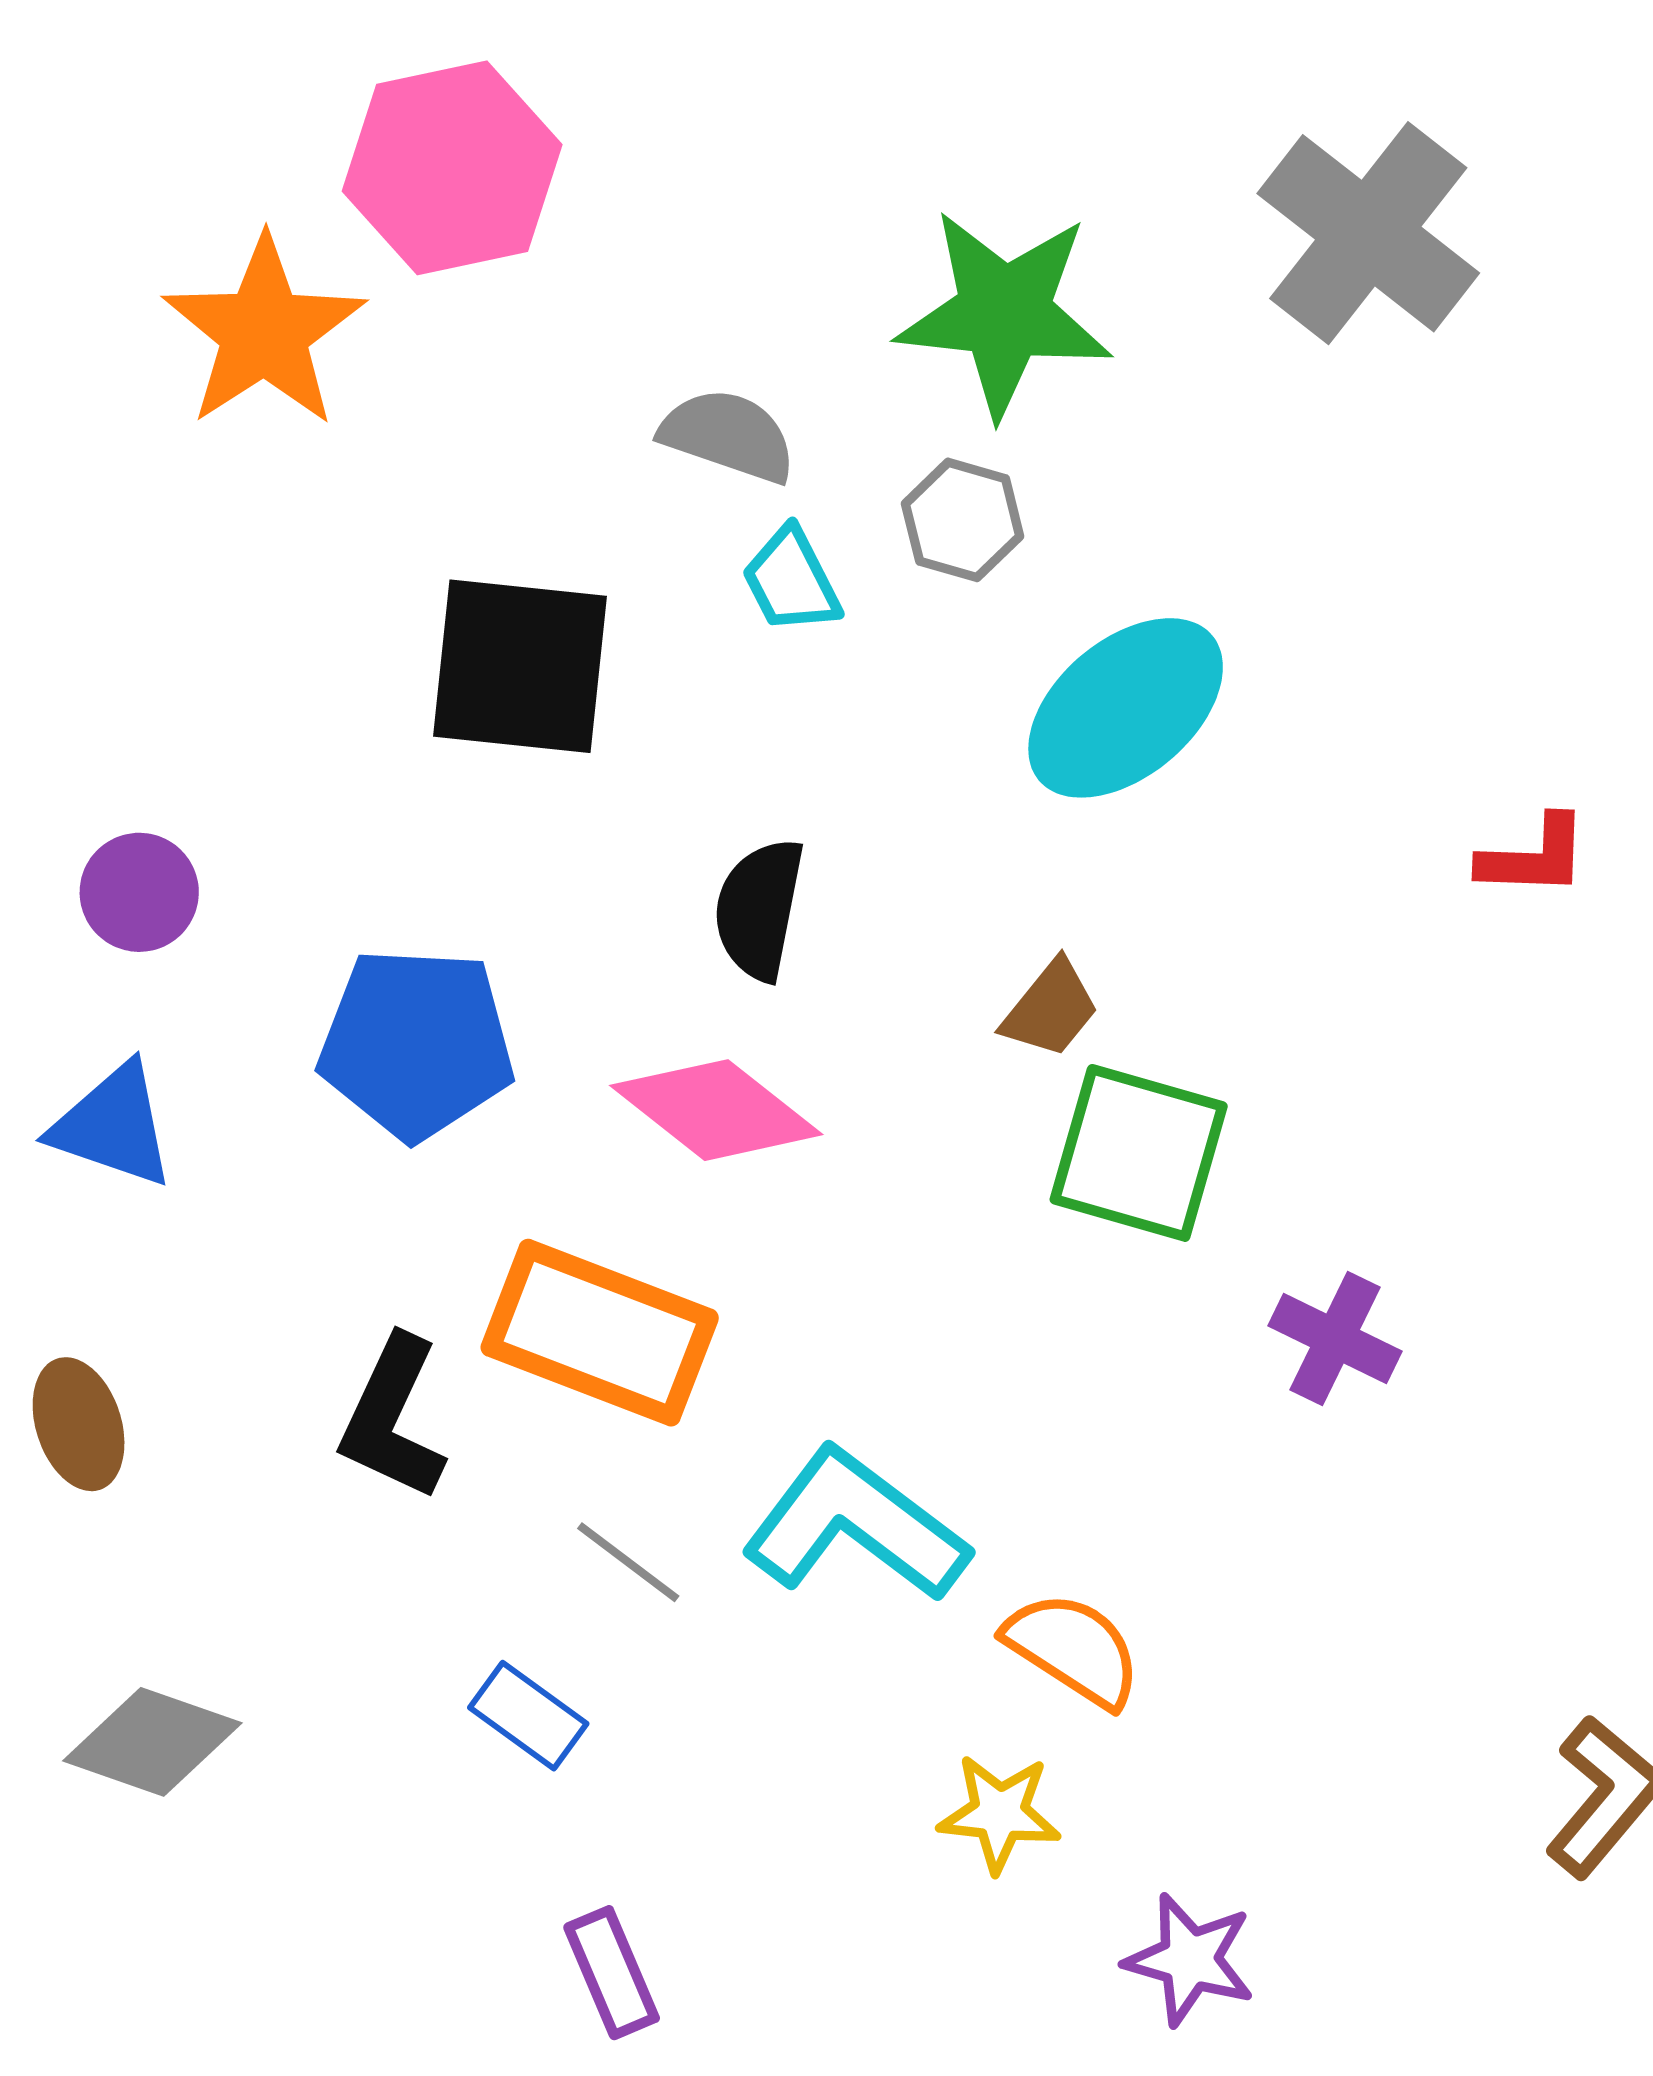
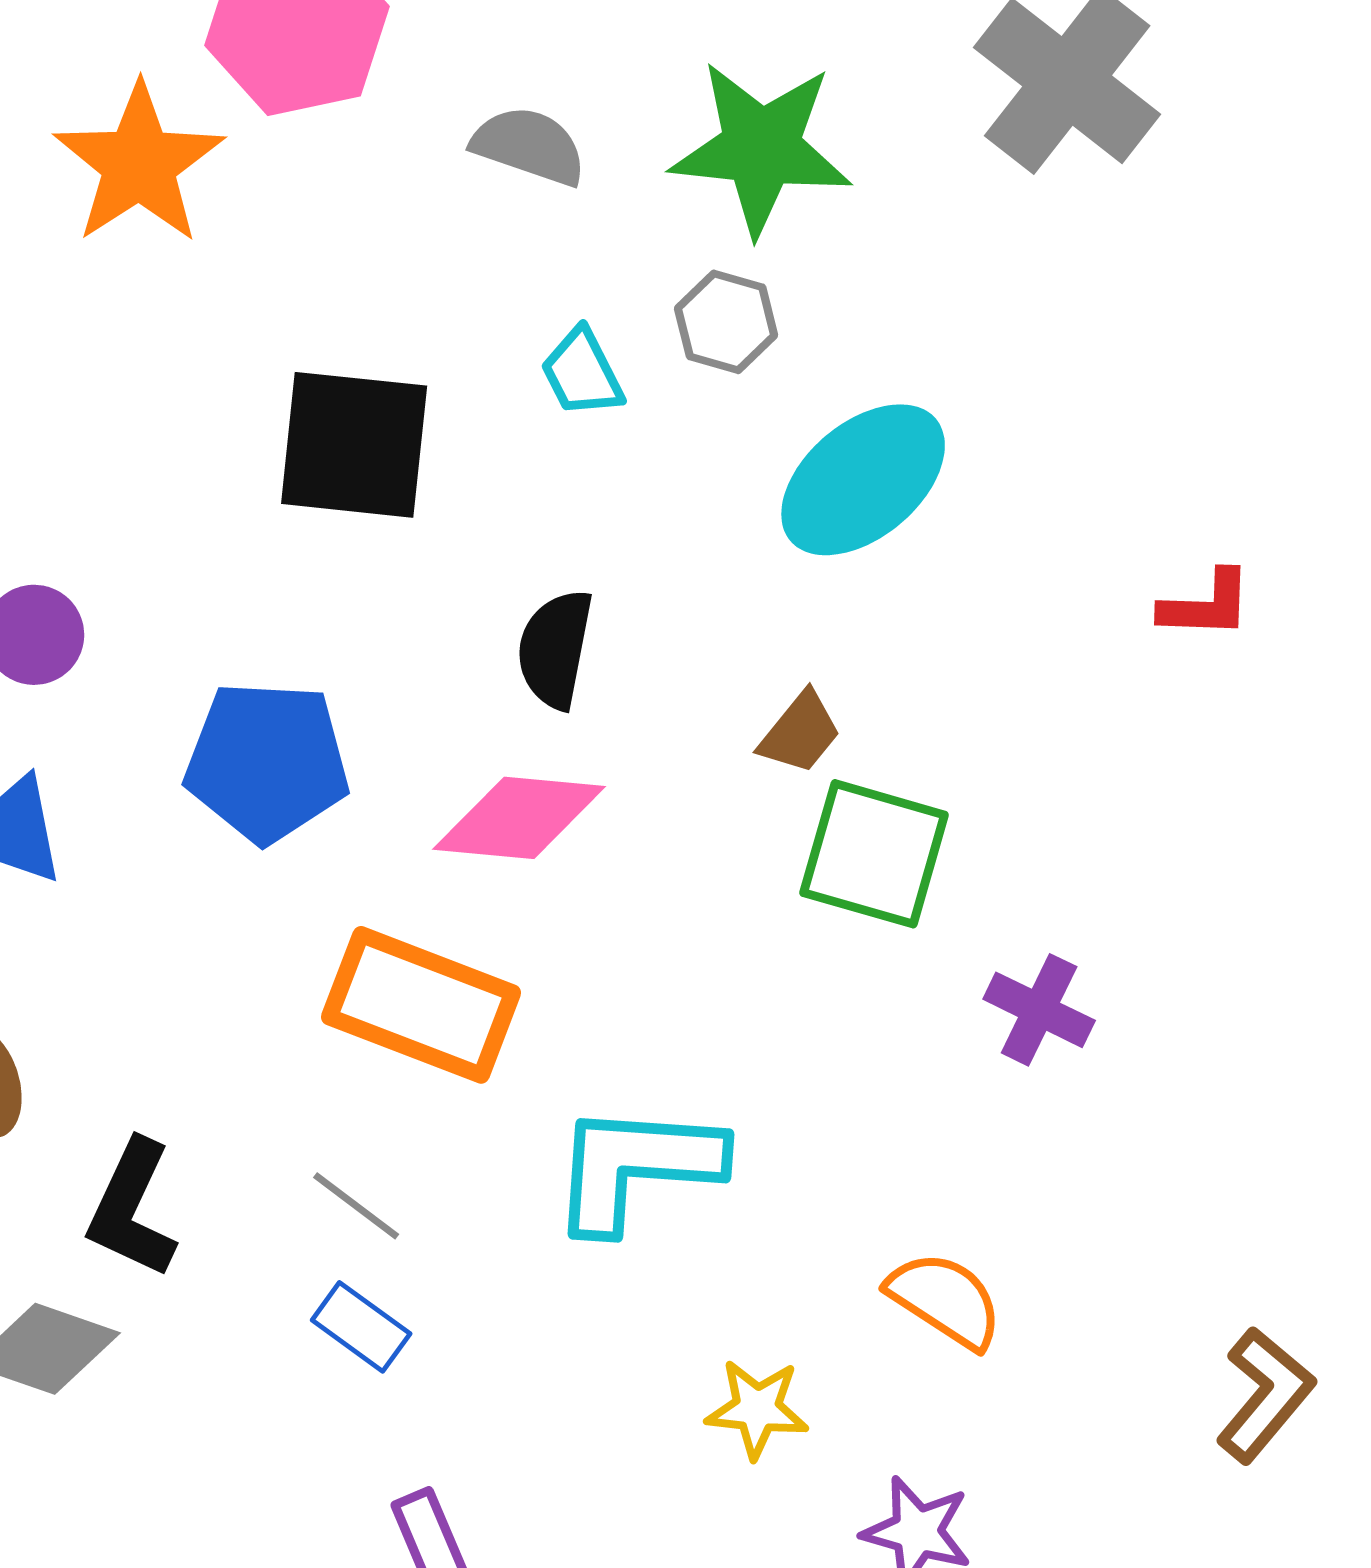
gray semicircle: (728, 435) -> (529, 146), moved
pink diamond: (716, 1110) -> (519, 818), turned -33
black L-shape: (393, 1418) -> (132, 1209), moved
cyan L-shape: (855, 1525) -> (636, 1167), turned -33
gray line: (628, 1562) -> (356, 1206), moved
orange semicircle: (1073, 1649) -> (945, 1300), moved

